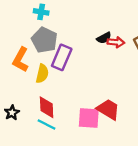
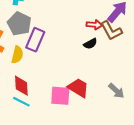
black semicircle: (104, 38) -> (90, 44), moved
red arrow: (116, 42) -> (94, 25), moved

